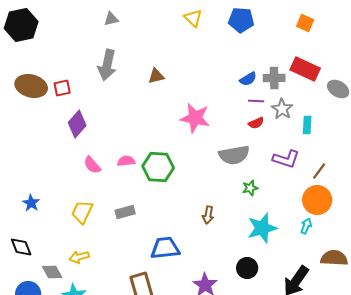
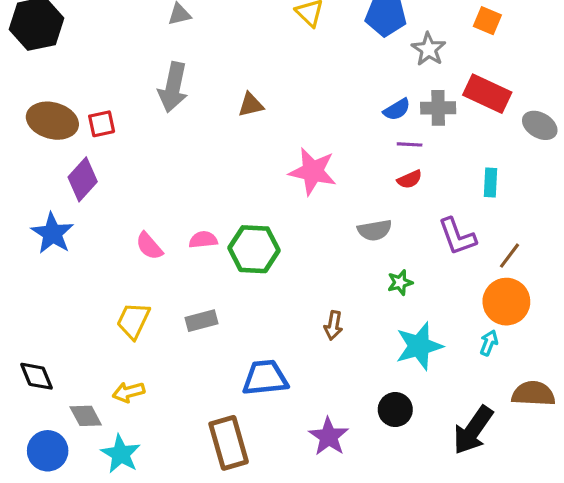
gray star: (282, 109) -> (429, 49), moved
purple diamond: (77, 124) -> (83, 179), moved
gray semicircle: (234, 155) -> (375, 230), size x0.7
purple L-shape: (286, 159) -> (457, 236), turned 52
blue star: (31, 203) -> (52, 233), moved, size x1.5

